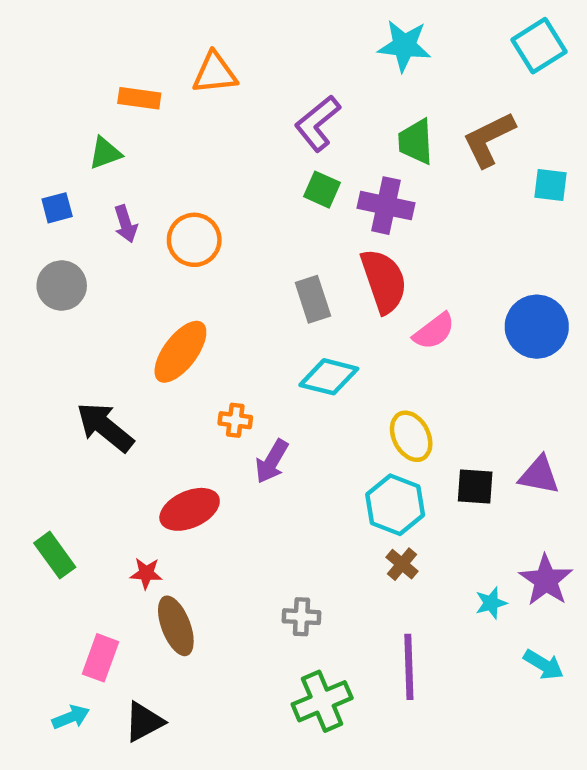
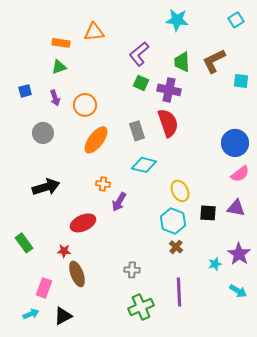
cyan square: (539, 46) -> (236, 20), size x0.7
green triangle: (105, 153) -> (59, 67), moved
gray circle: (62, 286) -> (43, 133), moved
pink semicircle: (434, 331) -> (240, 174), moved
orange ellipse: (180, 352) -> (96, 140), moved
black arrow: (105, 427) -> (46, 187), turned 124

